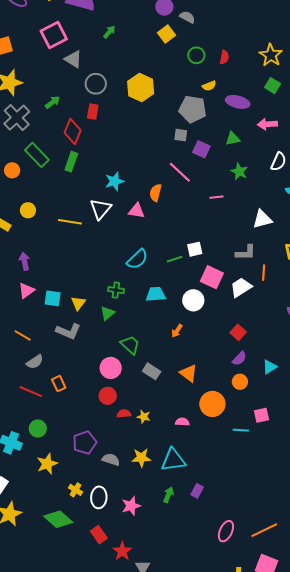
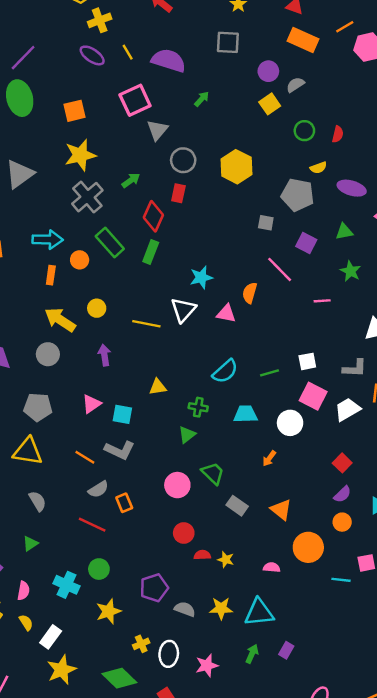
gray semicircle: (187, 17) -> (295, 85), turned -63
gray triangle: (73, 59) -> (157, 130), turned 36
gray square: (181, 135) -> (266, 223), moved
white square: (195, 249) -> (307, 361), moved
purple arrow: (25, 261) -> (104, 355), moved
yellow triangle: (78, 303) -> (158, 387), moved, turned 42
gray L-shape: (68, 331) -> (120, 450), moved
pink circle: (111, 368) -> (177, 485), moved
orange rectangle: (59, 384) -> (124, 503), moved
yellow cross: (75, 490) -> (141, 644), turned 32

